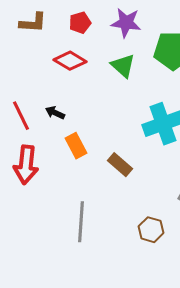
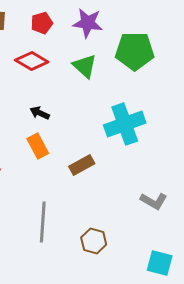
black arrow: (55, 113) -> (40, 113), moved
brown rectangle: (120, 165) -> (82, 165), turned -70
brown hexagon: (151, 230) -> (94, 241), moved

